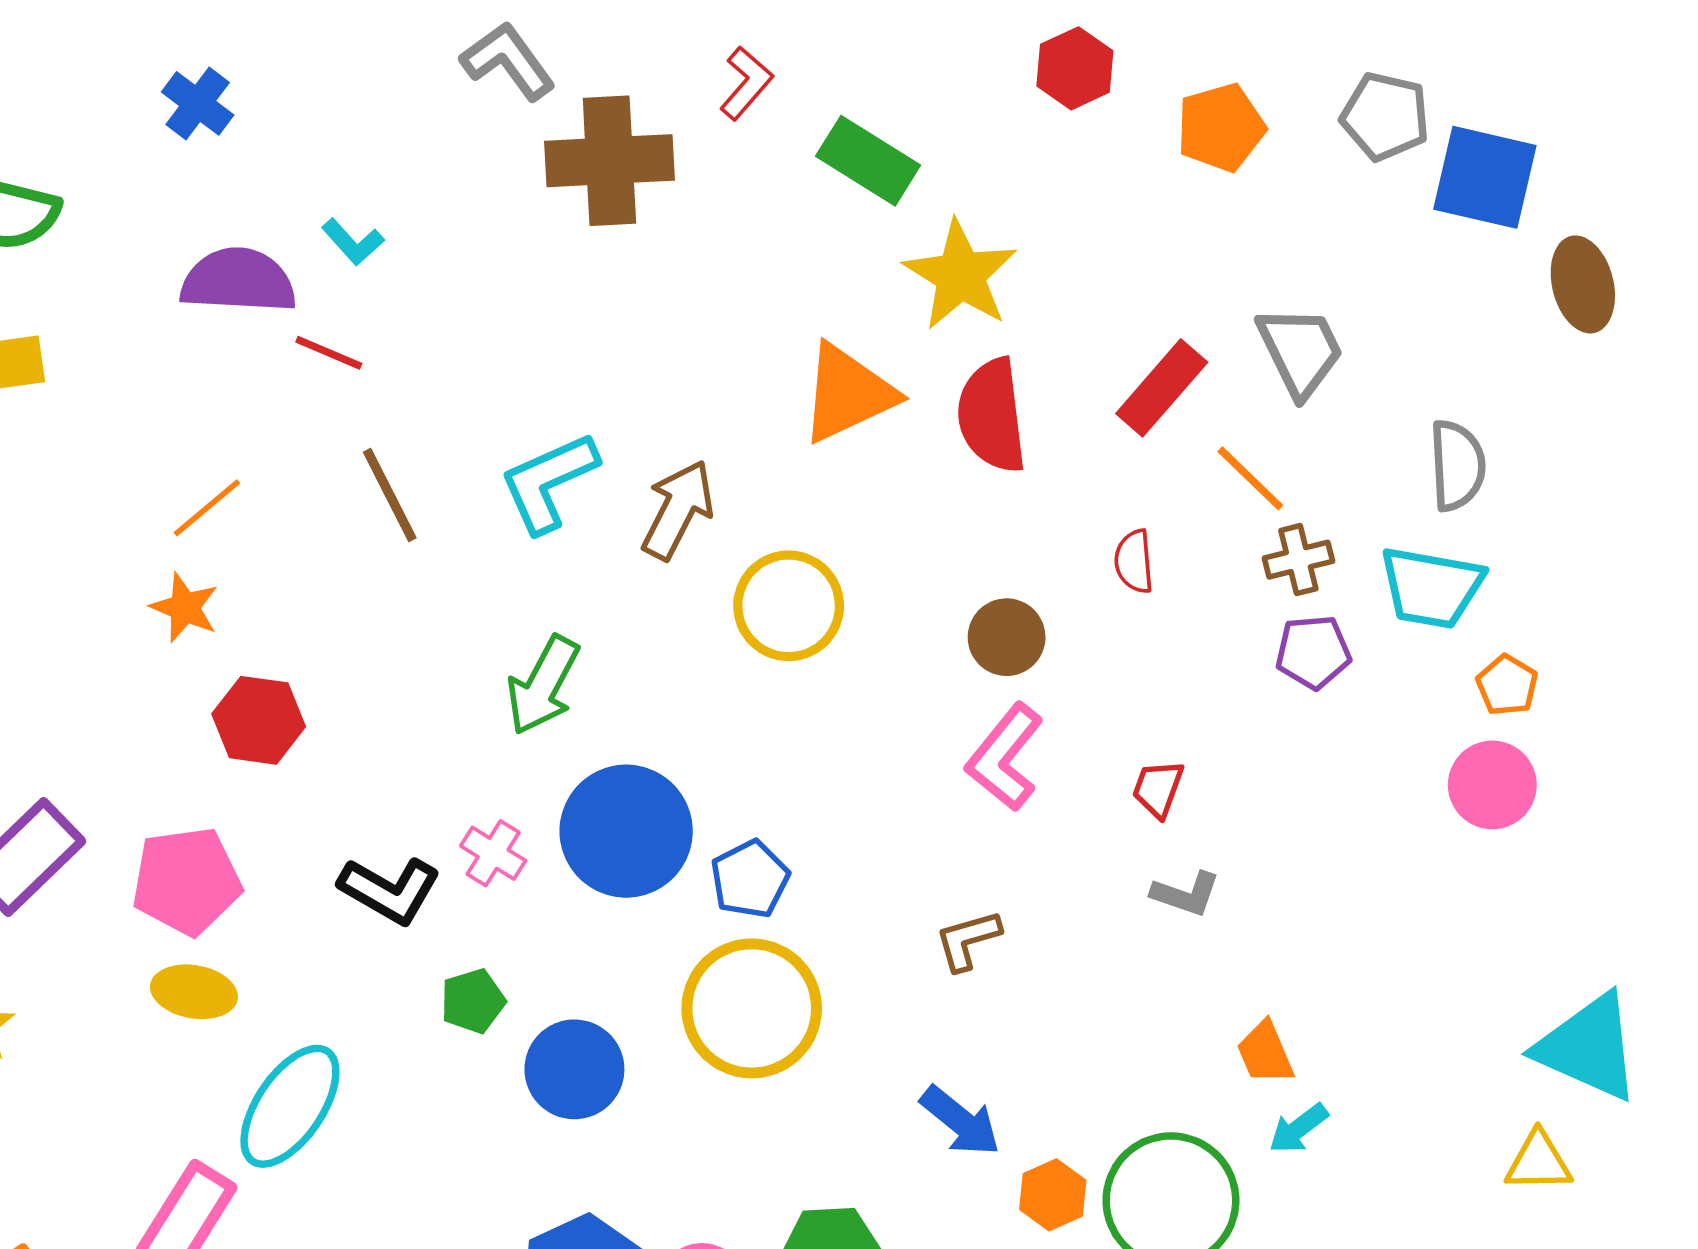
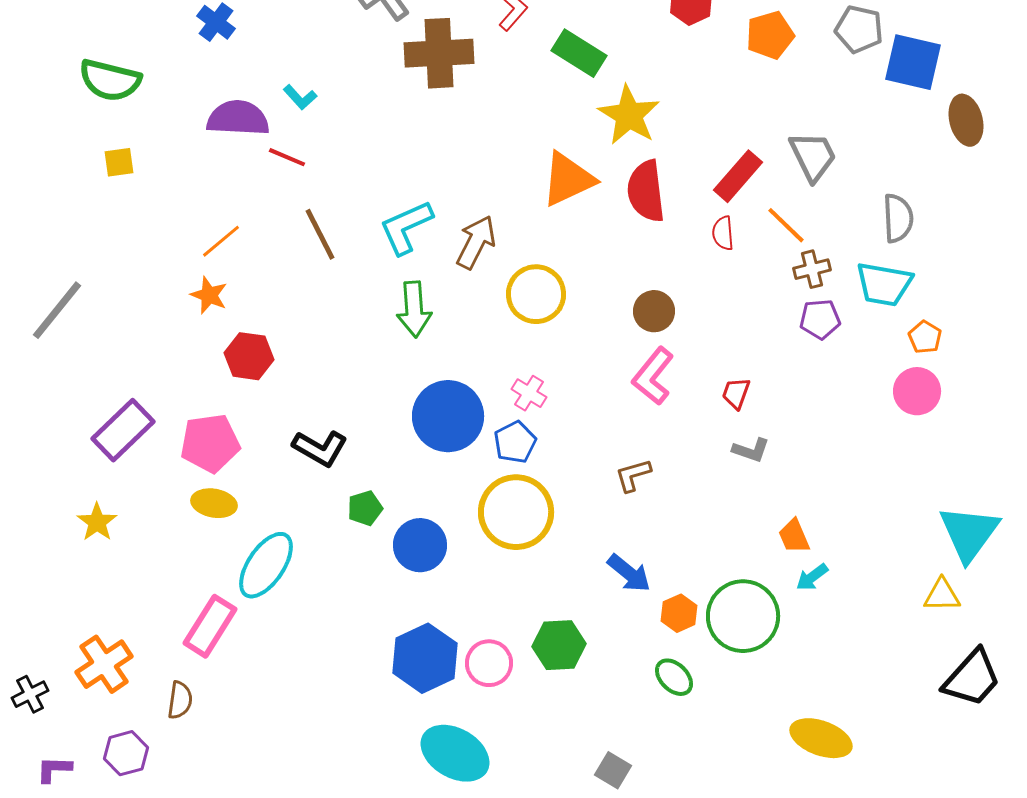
red semicircle: (1134, 561) -> (723, 233), moved
green arrow: (543, 685) -> (414, 309), moved, turned -32
pink cross: (493, 853) -> (529, 393), moved
cyan triangle: (1588, 1047) -> (969, 533), turned 42

